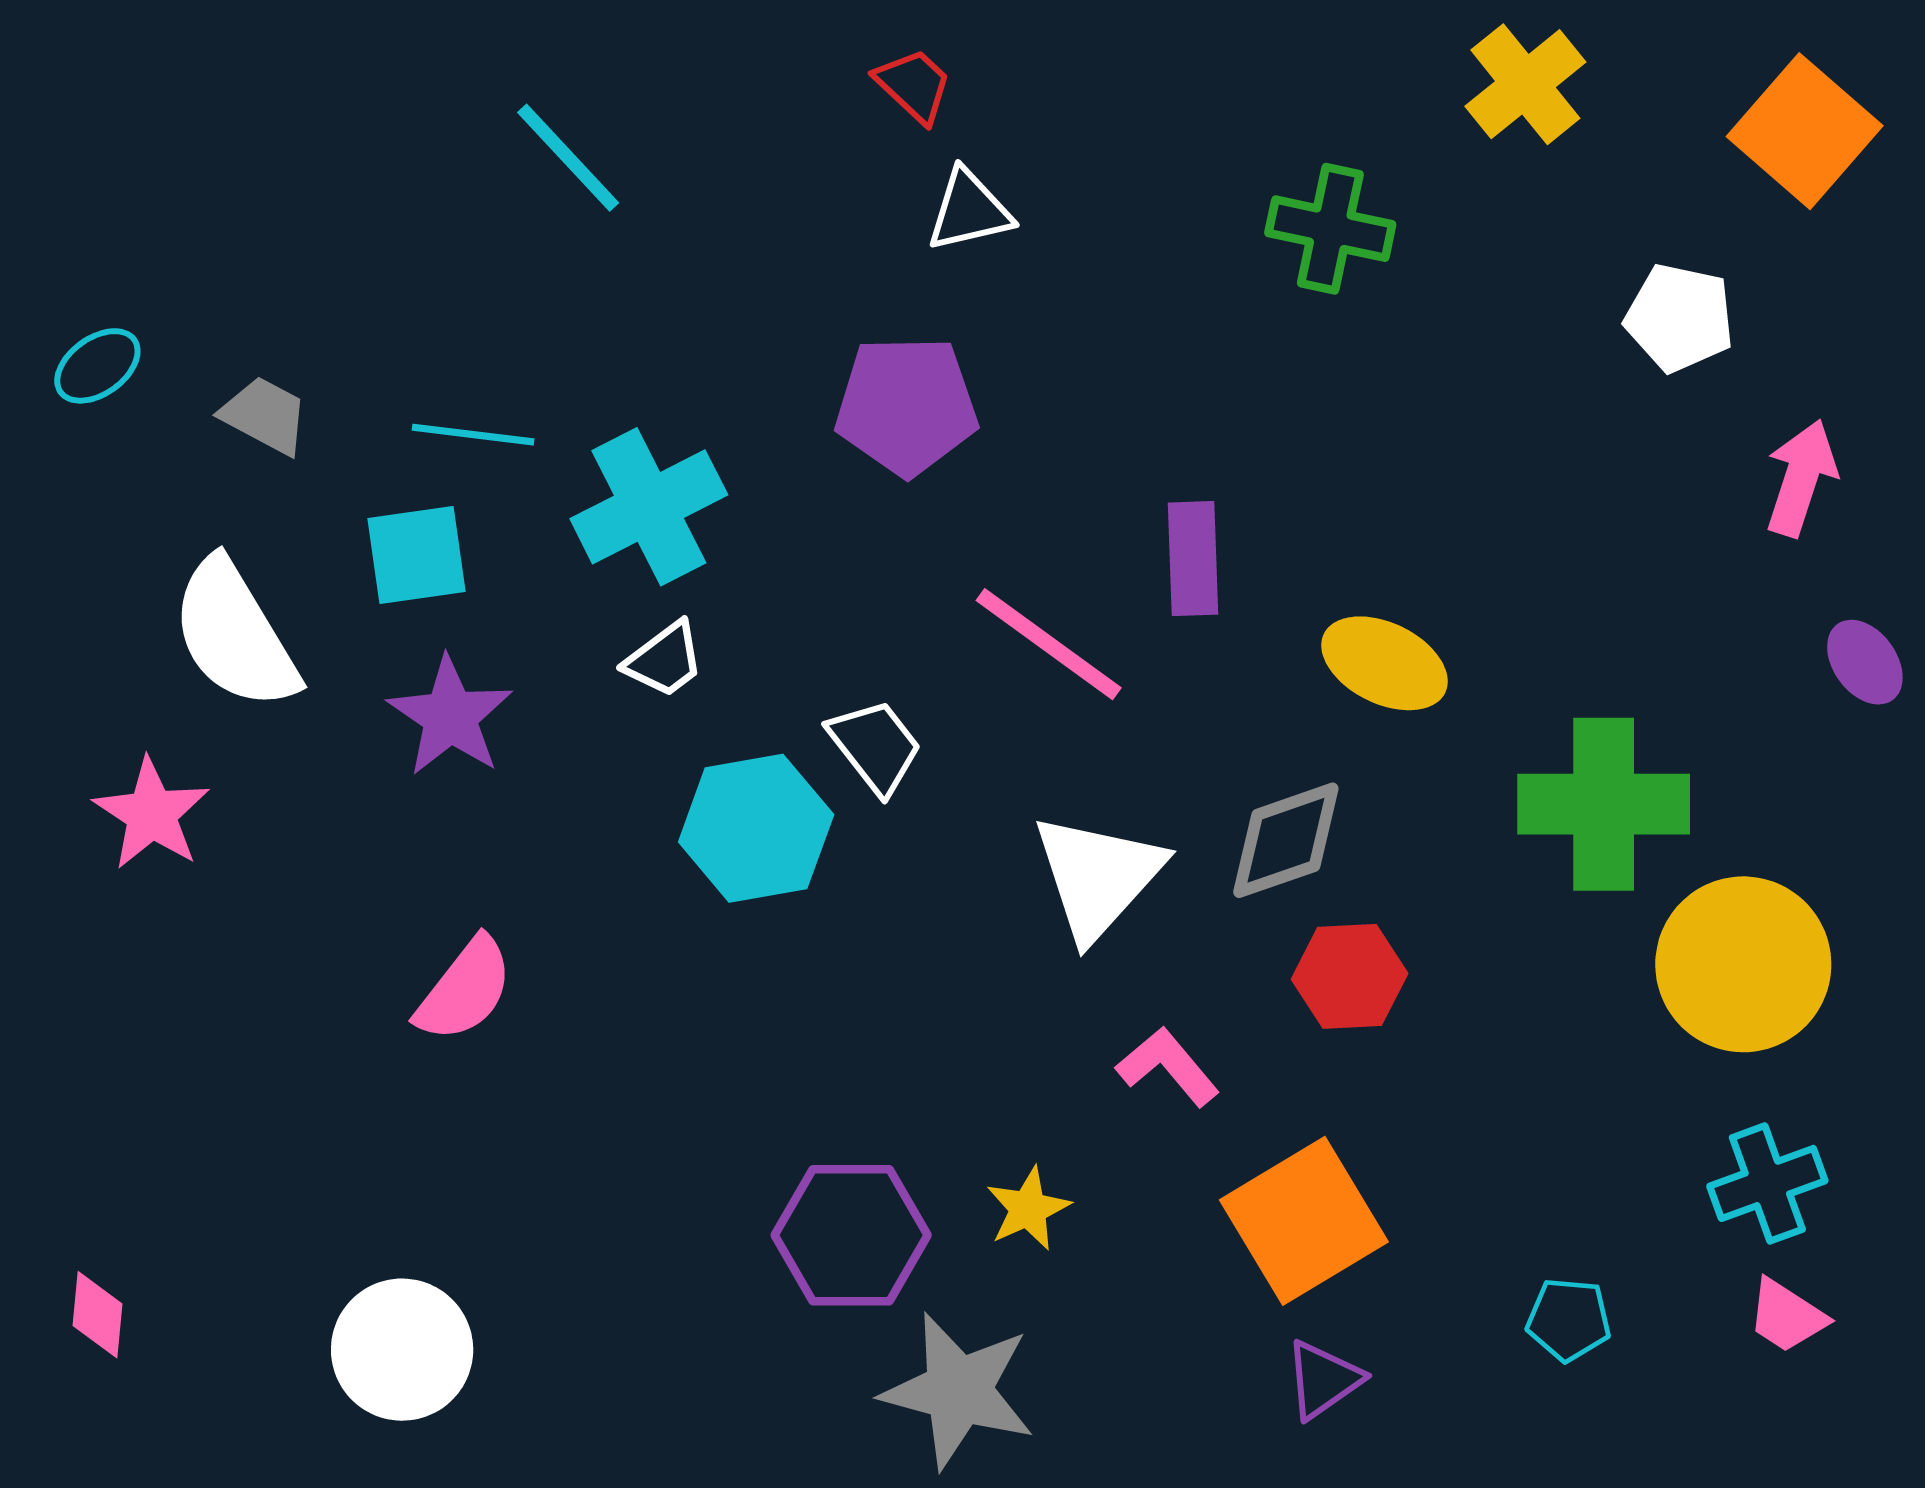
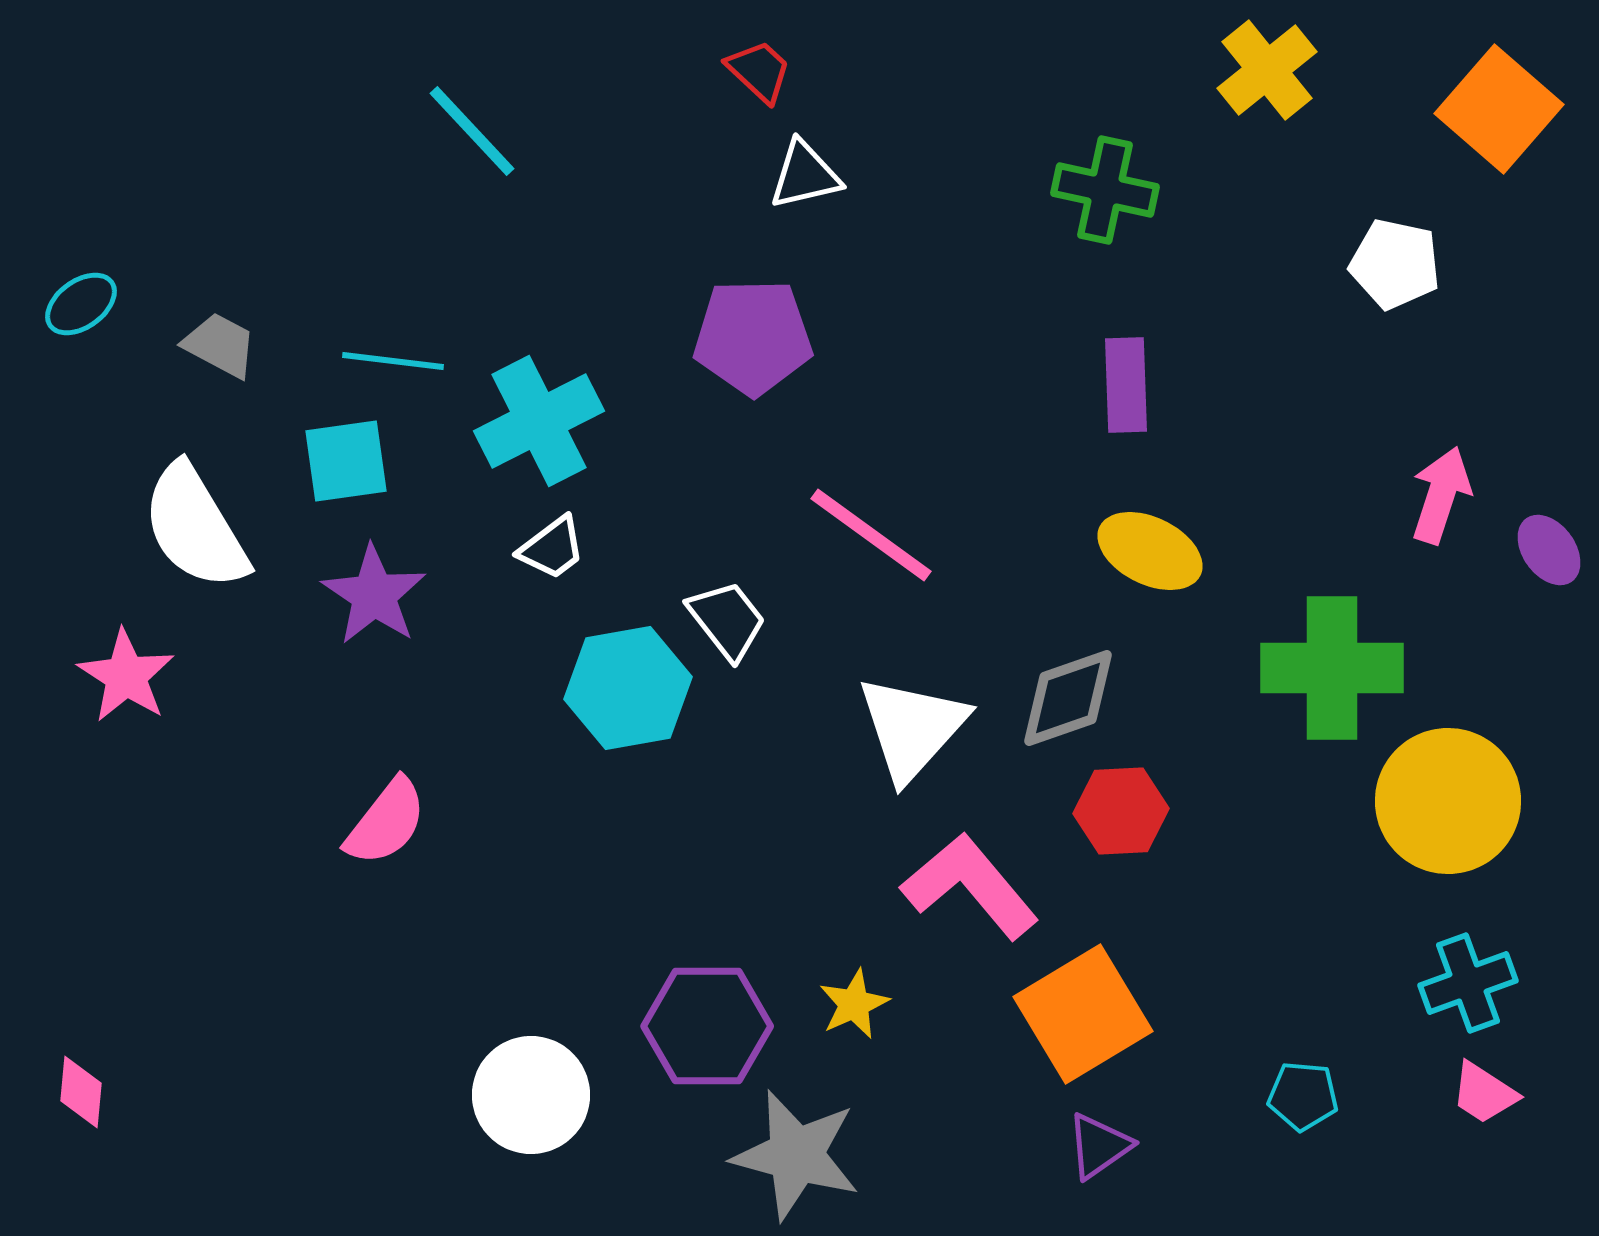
pink arrow: (1801, 478) -> (1441, 495), moved
purple rectangle: (1193, 559) -> (1126, 385), moved
pink L-shape: (1168, 1067) -> (970, 886), size x1.6
white circle: (402, 1350) -> (531, 1095), moved

